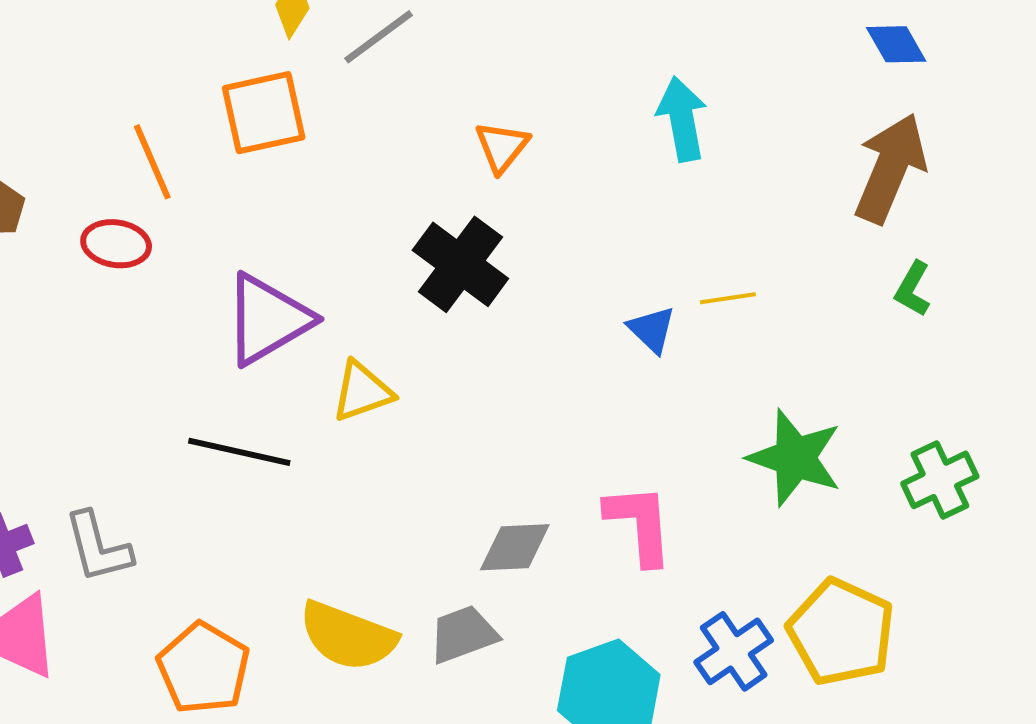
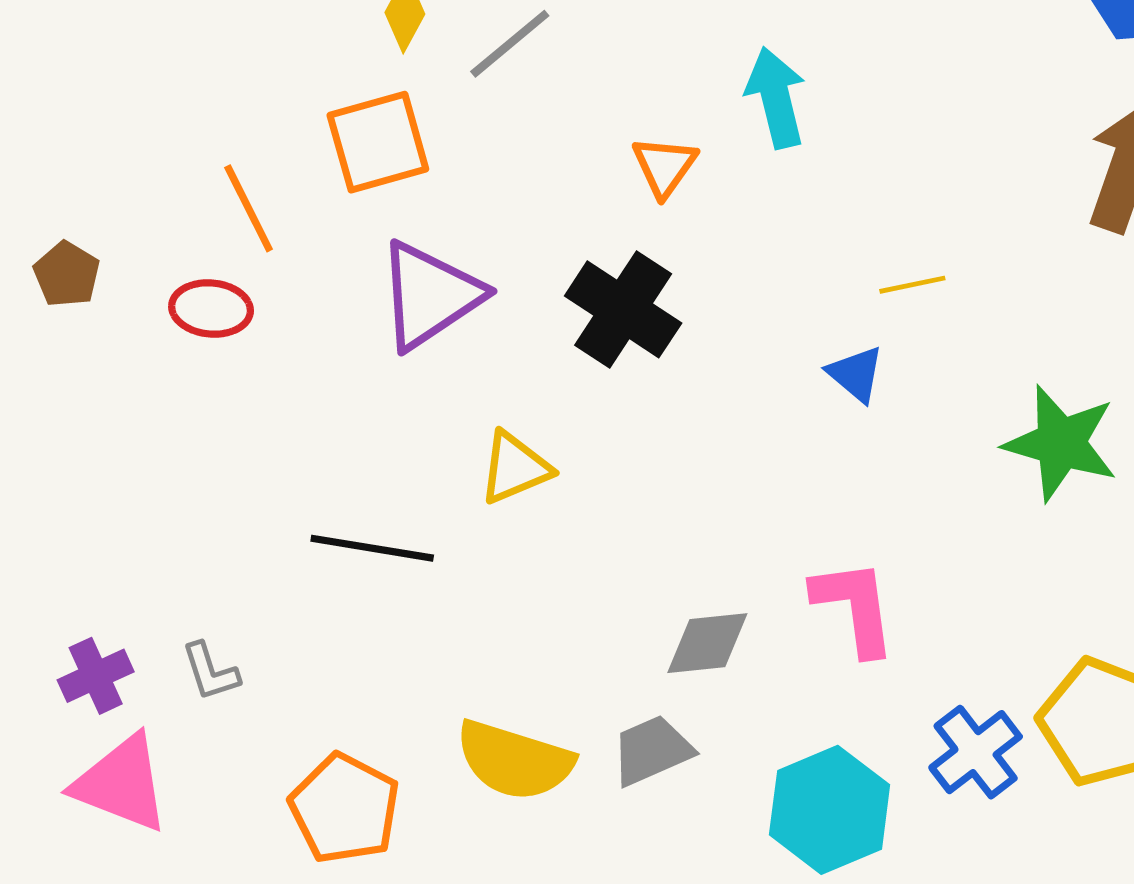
cyan arrow: (682, 119) -> (776, 98), moved
yellow line: (728, 298) -> (912, 285), moved
purple triangle: (268, 319) -> (430, 295), moved
green star: (795, 458) -> (1061, 443), moved
gray L-shape: (98, 547) -> (210, 672), size x0.7

